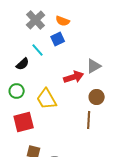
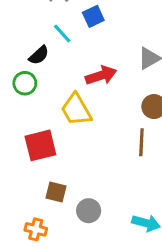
red arrow: (74, 77) -> (101, 75), moved
green circle: (17, 91) -> (25, 83), moved

